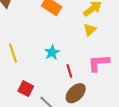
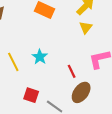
cyan star: (52, 52) -> (40, 57), moved

